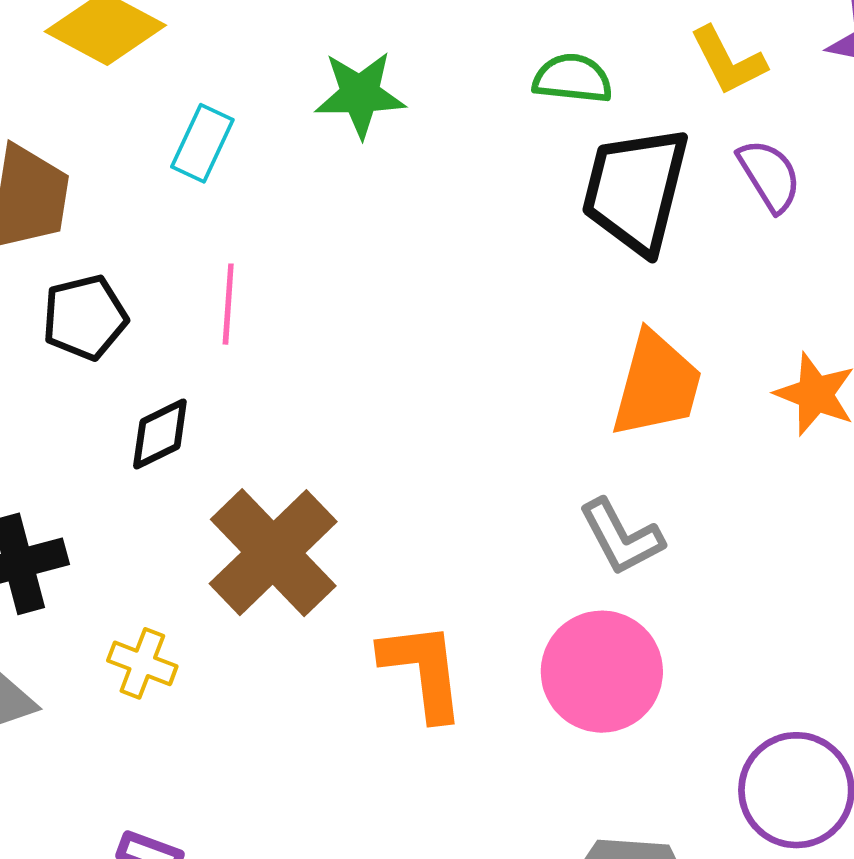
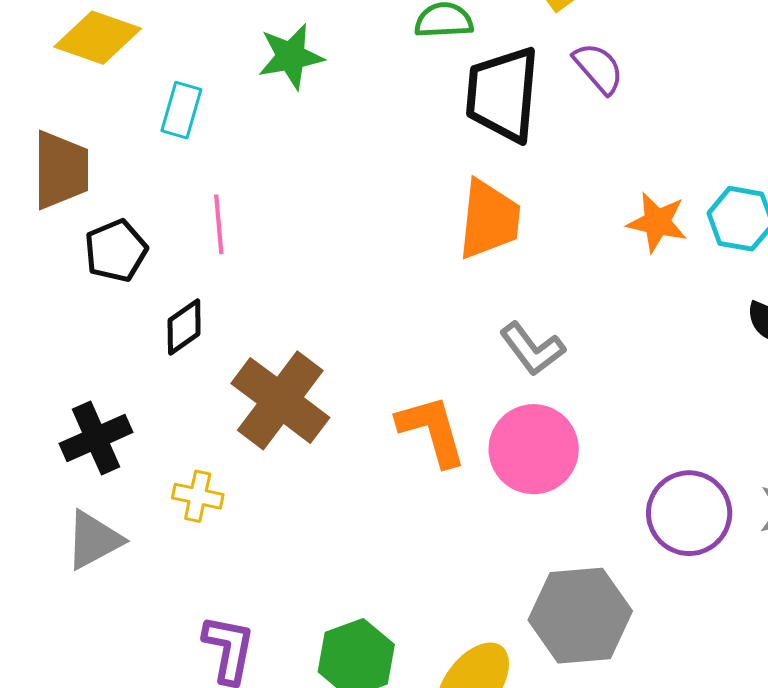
orange trapezoid: (656, 385) -> (489, 219), moved
orange L-shape: (423, 671) -> (432, 431), moved

